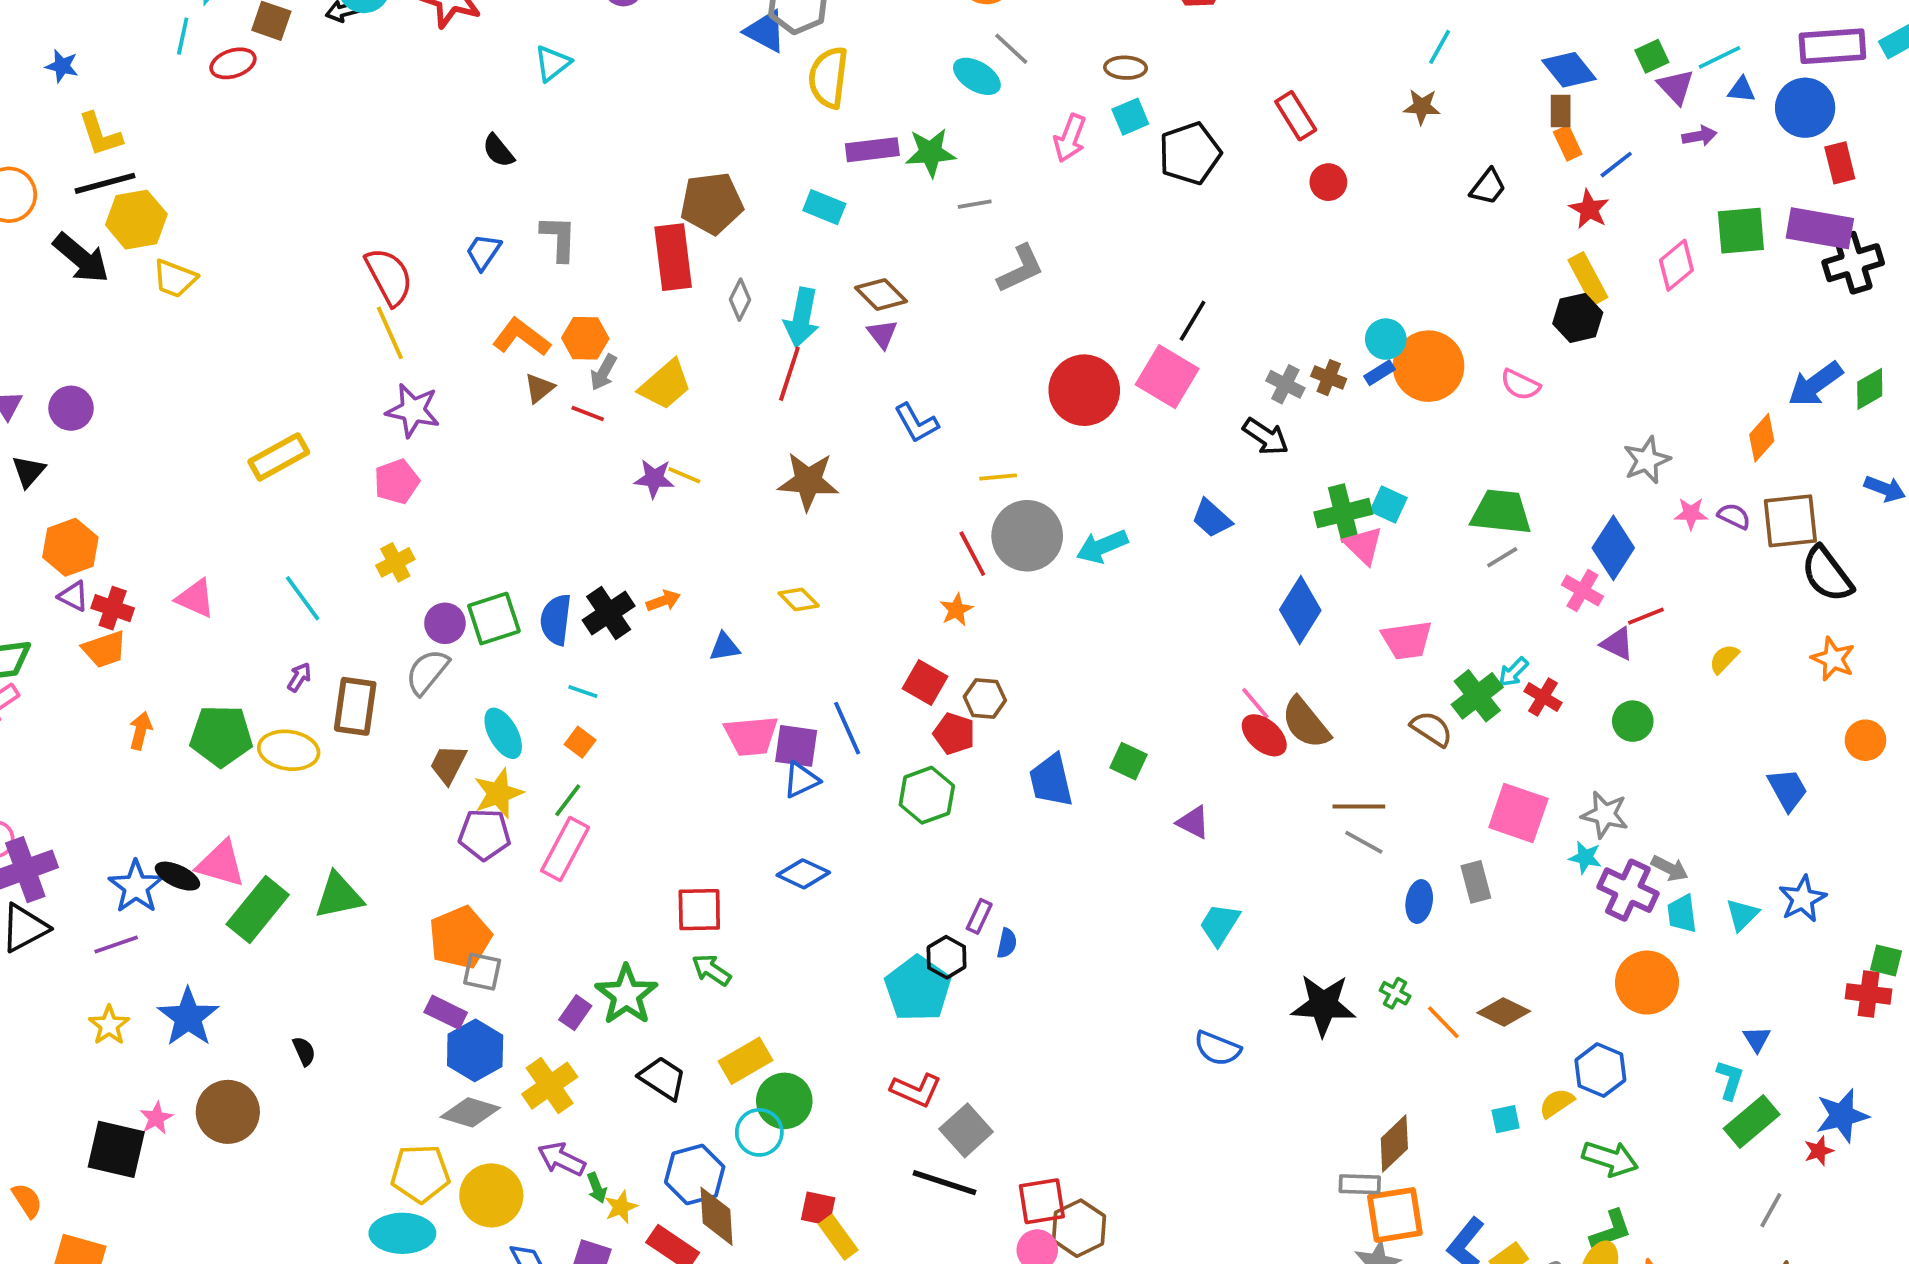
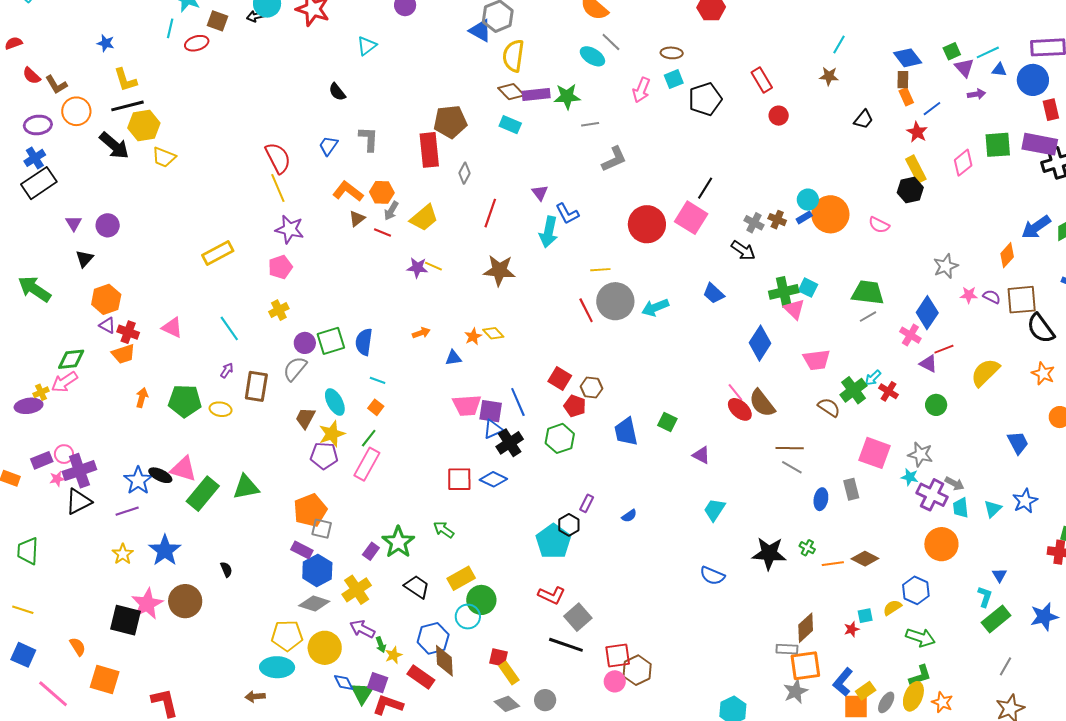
brown diamond: (881, 295) -> (511, 92), moved
cyan arrow: (802, 318) -> (549, 232), moved
blue L-shape: (916, 423) -> (567, 214), moved
orange star: (956, 610) -> (473, 337), moved
black cross: (609, 613) -> (510, 443), moved
yellow semicircle: (1724, 659) -> (985, 373), size x1.8
yellow ellipse: (289, 750) -> (221, 409), size x0.7
red square: (699, 910) -> (459, 479), moved
blue semicircle: (1007, 943) -> (629, 516), moved, turned 42
orange line: (1443, 1022) -> (833, 564), turned -55
pink star: (156, 1118) -> (147, 604), size x1.8
red star: (1819, 1151) -> (852, 629), moved

